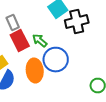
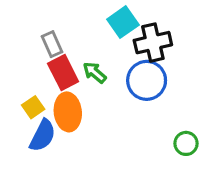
blue circle: (56, 60) -> (147, 80), moved
orange ellipse: (35, 70) -> (68, 112), moved

